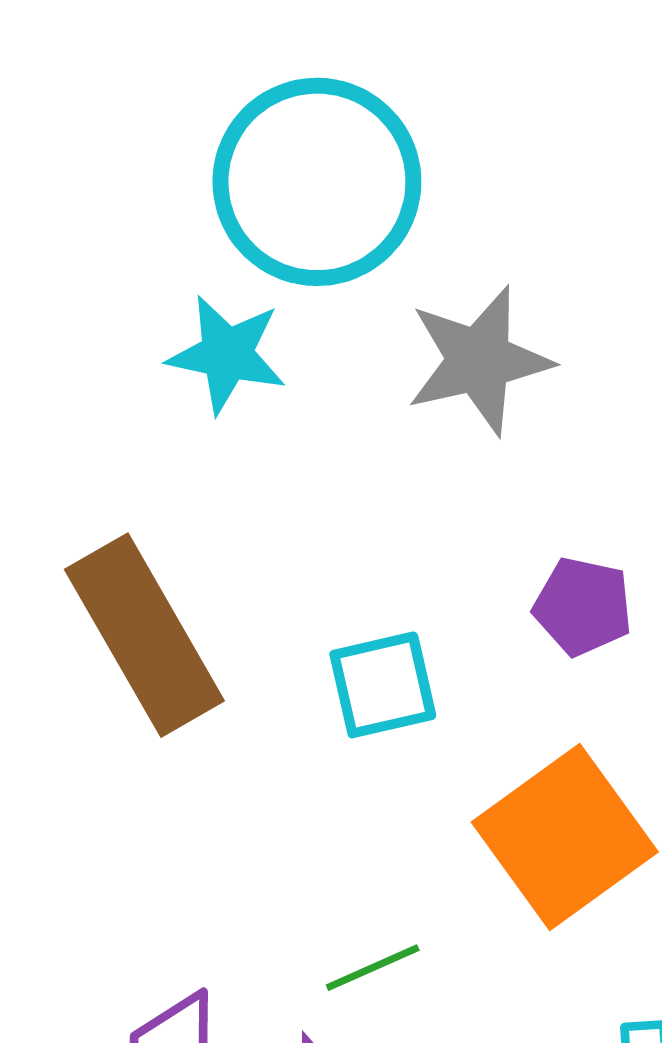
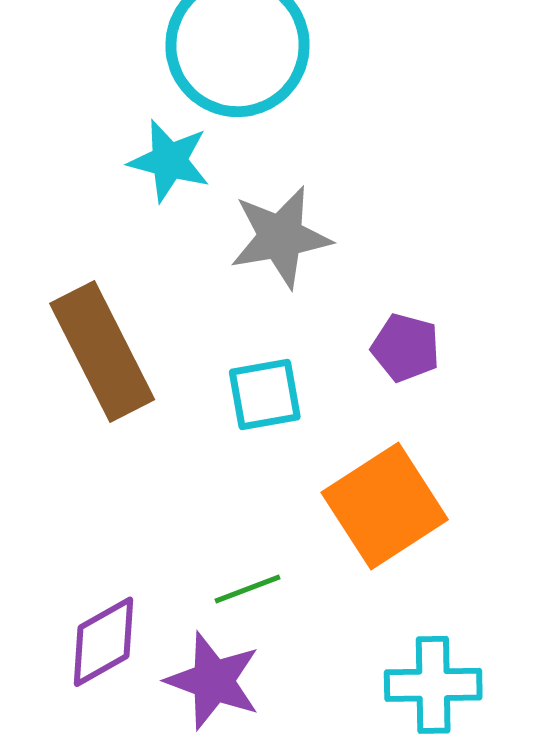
gray star: (479, 360) -> (281, 237), moved

